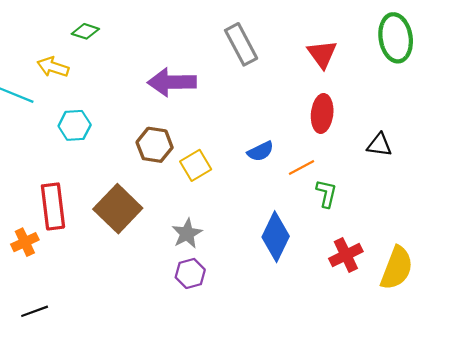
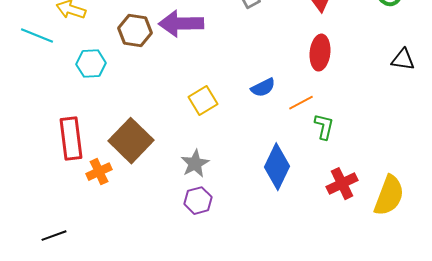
brown hexagon: (155, 145) -> (135, 31), moved
black triangle: (379, 145) -> (403, 60), moved
orange cross: (25, 242) -> (99, 172), moved

